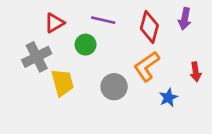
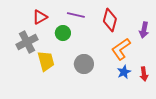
purple arrow: (185, 19) -> (144, 30), moved
orange L-shape: (147, 66) -> (121, 49), moved
red arrow: (196, 72) -> (144, 74), moved

